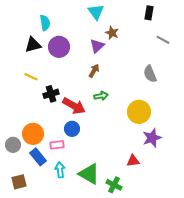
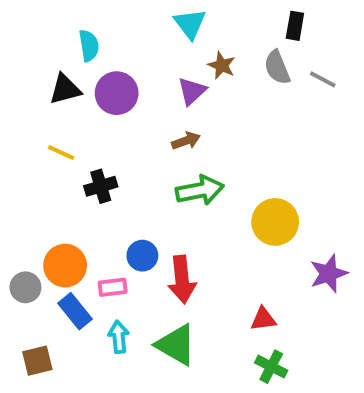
brown arrow: (94, 71) -> (186, 141), turned 40
gray semicircle: (150, 74) -> (277, 67), moved
green arrow: (101, 96) -> (200, 190), size x1.6
red arrow: (74, 106) -> (182, 279), moved, turned 55
purple star: (152, 138) -> (329, 273), moved
green cross: (114, 185) -> (271, 367), moved

